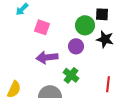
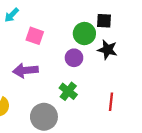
purple arrow: (47, 57) -> (25, 70), moved

